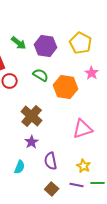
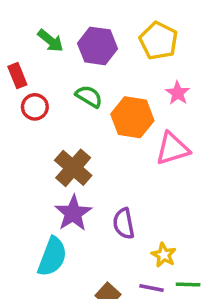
pink triangle: (83, 129) -> (172, 149), moved
purple star: (32, 142) -> (73, 213), size x1.5
purple semicircle: (51, 161) -> (124, 224), moved
cyan semicircle: (20, 167) -> (52, 257), size x1.6

